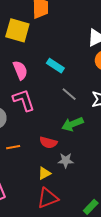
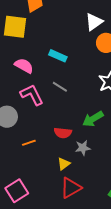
pink semicircle: (20, 70) -> (24, 66), turned -30
gray line: (69, 94) -> (60, 87), moved
green arrow: (72, 124) -> (93, 119), moved

